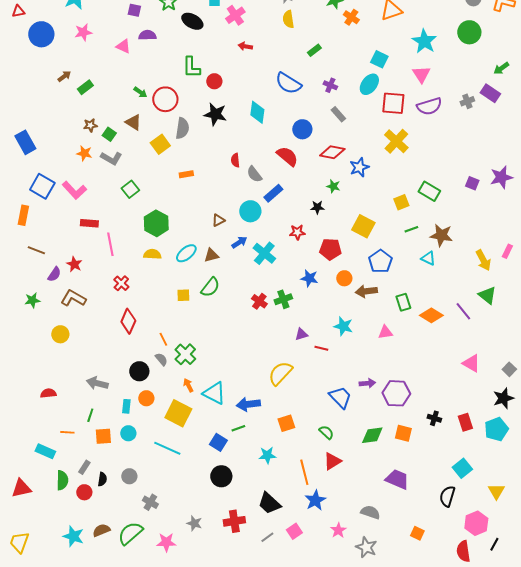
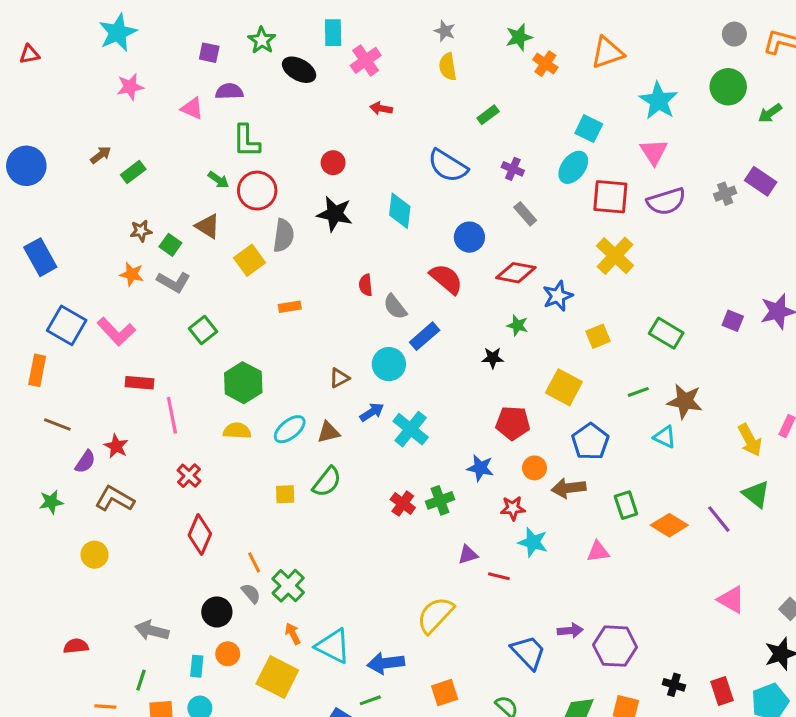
blue circle: (41, 34) -> (26, 166), moved
green L-shape: (191, 67) -> (246, 141), moved
green arrow: (501, 68) -> (770, 113), moved
yellow square: (401, 202) -> (598, 336), moved
red star: (297, 232) -> (513, 508), moved

